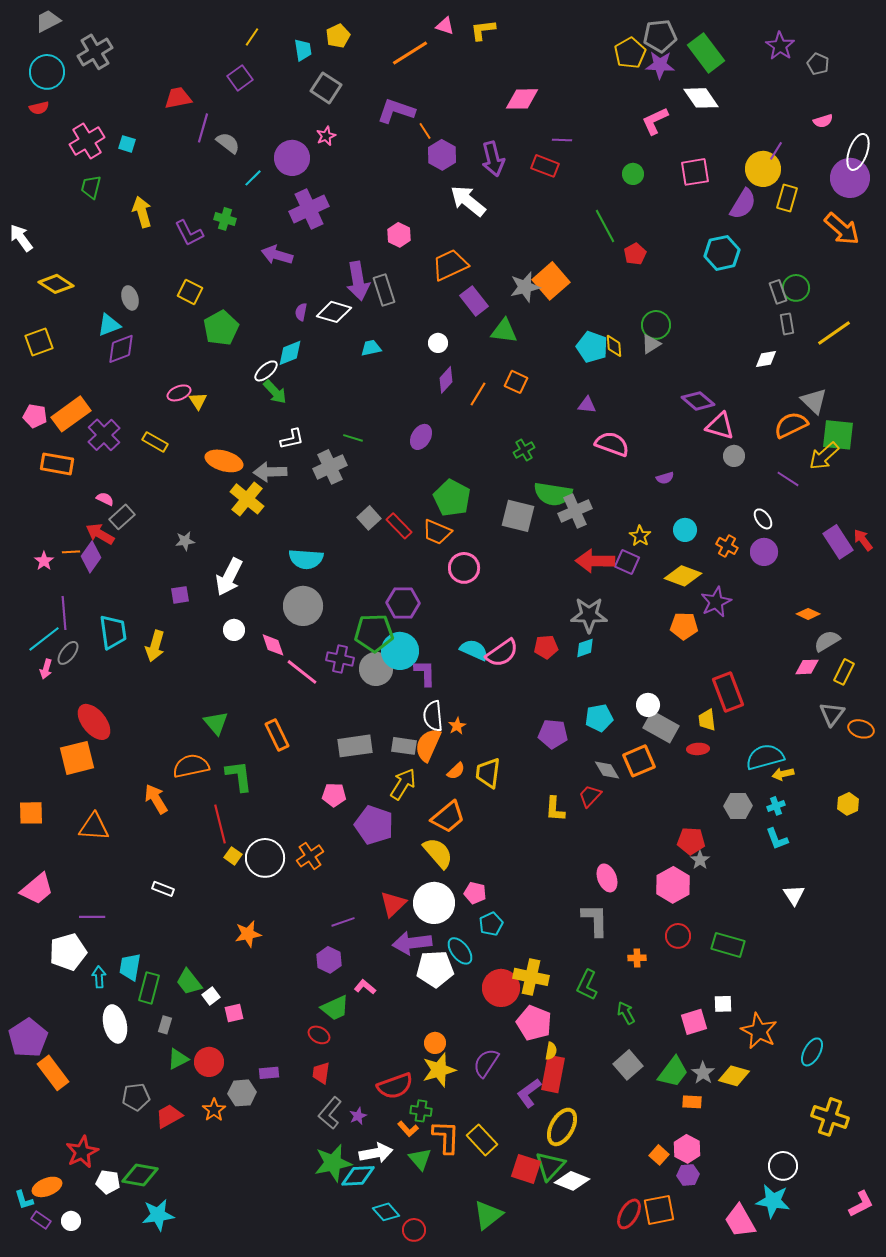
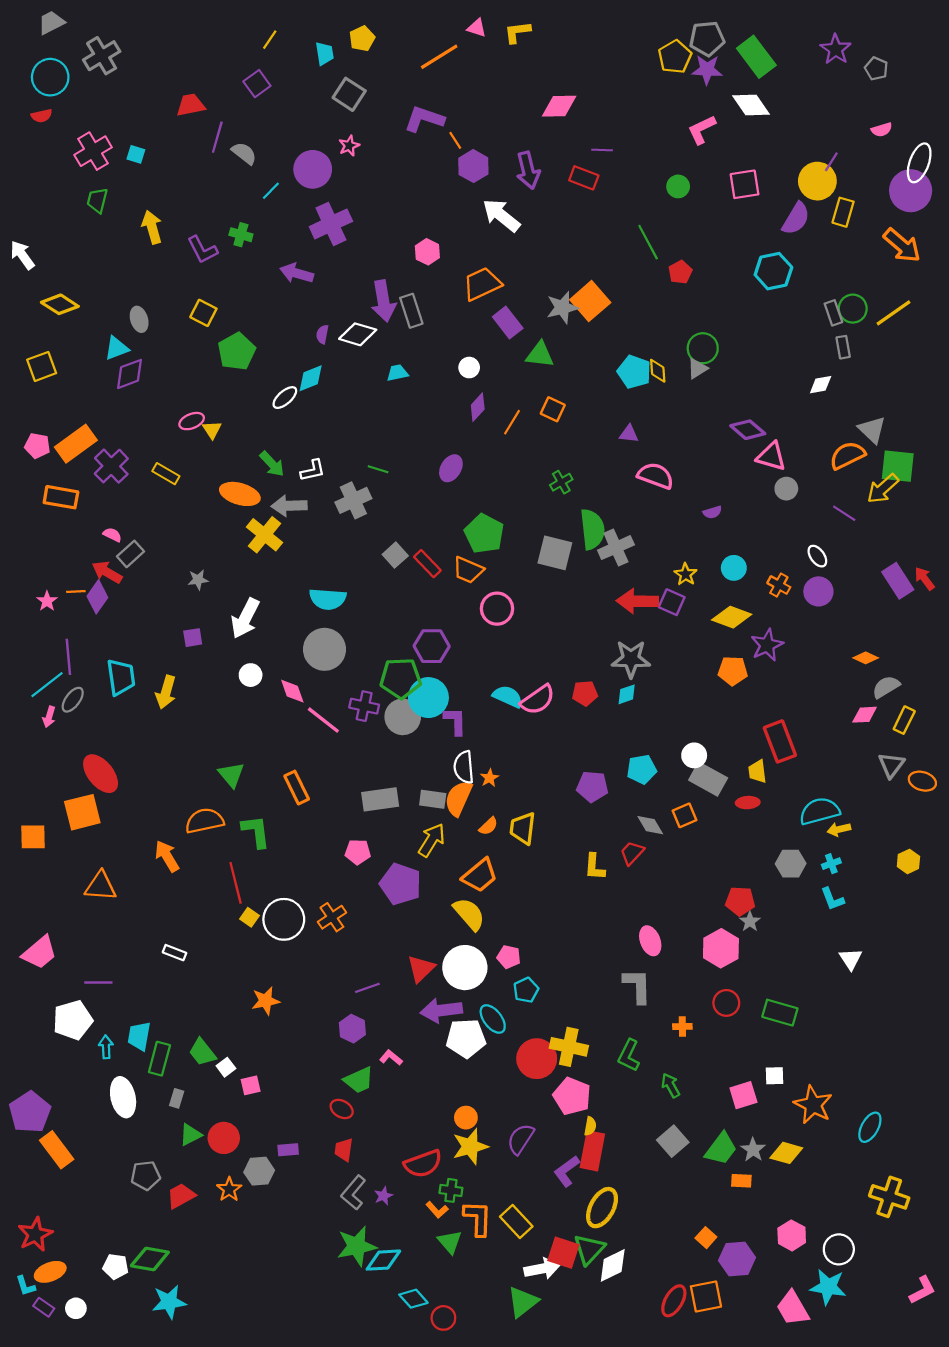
yellow line: (834, 333) -> (893, 313), moved
green arrow: (275, 392) -> (272, 464), moved
green semicircle: (553, 494) -> (592, 529), turned -105
orange square: (639, 761) -> (685, 815), size x0.7
orange square: (31, 813) -> (33, 837), moved
pink hexagon: (687, 1149) -> (792, 1235), moved
red star: (82, 1152) -> (35, 1234), moved
white arrow: (376, 1153) -> (542, 1269), moved
purple hexagon: (688, 1175) -> (737, 1259), size x1.5
white diamond: (572, 1181) -> (613, 1265), turned -48

